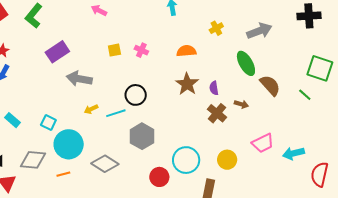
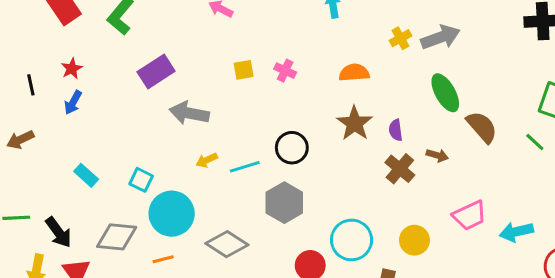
gray arrow: (259, 31) -> (440, 37), moved
black circle: (136, 95) -> (292, 148), moved

